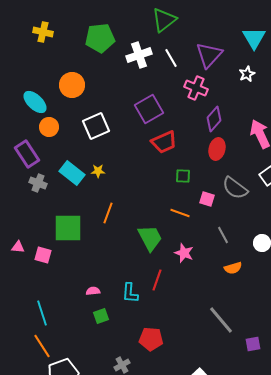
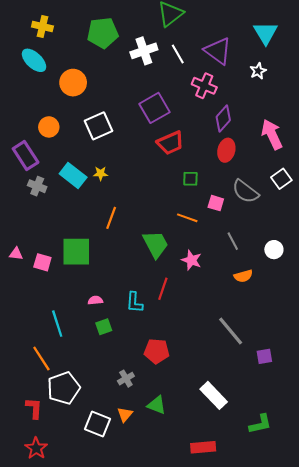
purple triangle: (209, 55) -> (218, 51), turned -36
cyan ellipse: (35, 102) -> (34, 60), moved
green square: (68, 228) -> (76, 252), moved
cyan line: (42, 313) -> (57, 324), moved

